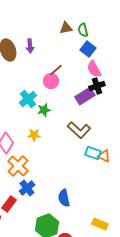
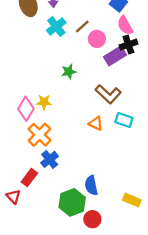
pink circle: (51, 81) -> (97, 39), moved
cyan cross: (28, 99) -> (56, 27), moved
yellow star: (34, 135) -> (44, 102), moved
orange triangle: (104, 156) -> (96, 123), moved
blue semicircle: (64, 198) -> (91, 185), moved

